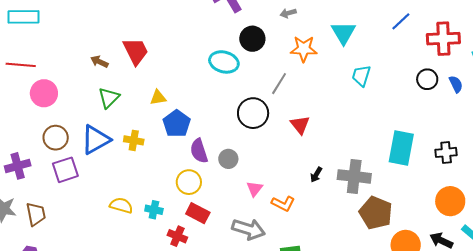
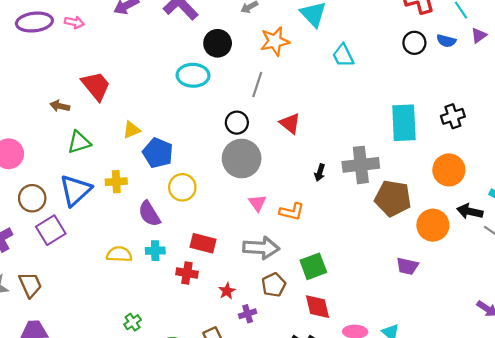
cyan trapezoid: (361, 76) -> (343, 56), turned -30
blue semicircle: (456, 84) -> (446, 41), turned 144
green triangle: (109, 98) -> (79, 142), turned 40
black circle: (253, 113) -> (237, 123), size x0.7
purple semicircle: (199, 151) -> (149, 214), moved
gray circle: (228, 159) -> (242, 158), moved, size x1.8
yellow circle: (189, 182) -> (182, 187), moved
orange circle: (450, 201) -> (449, 170), moved

